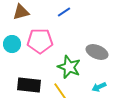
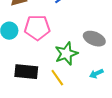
green star: (69, 67) -> (66, 54), turned 30

